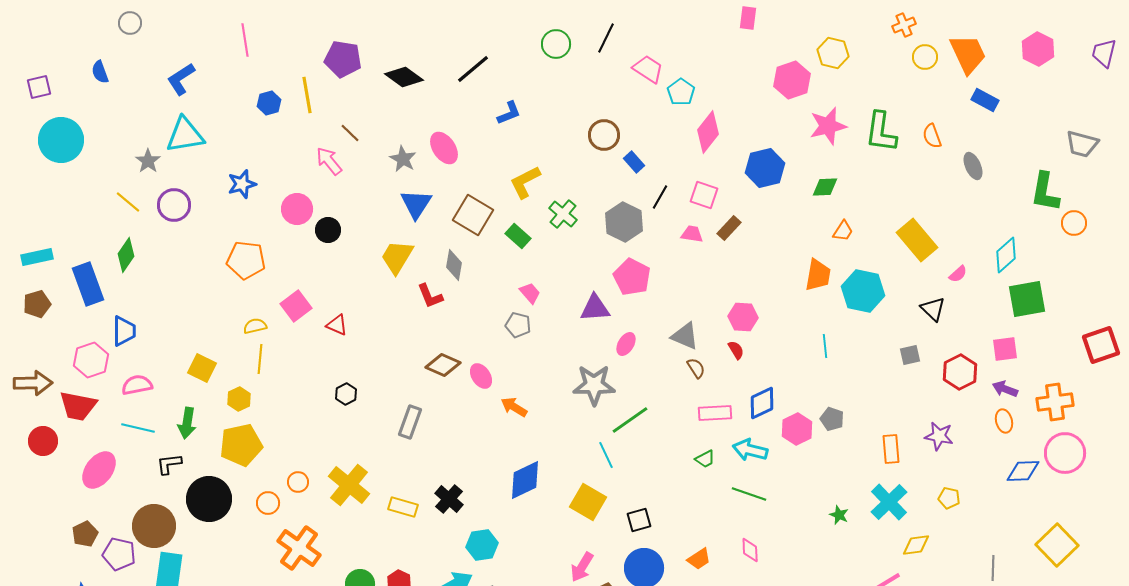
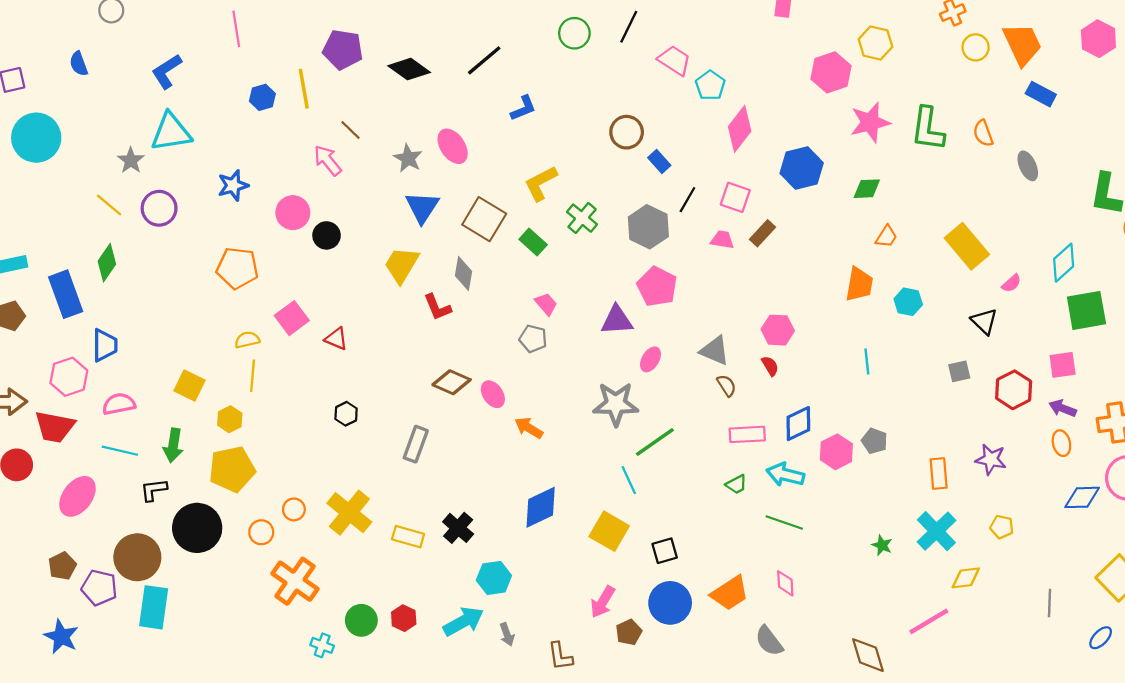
cyan hexagon: (863, 291) -> (908, 302), size x0.6
orange trapezoid: (699, 559) -> (730, 593), size x1.5

